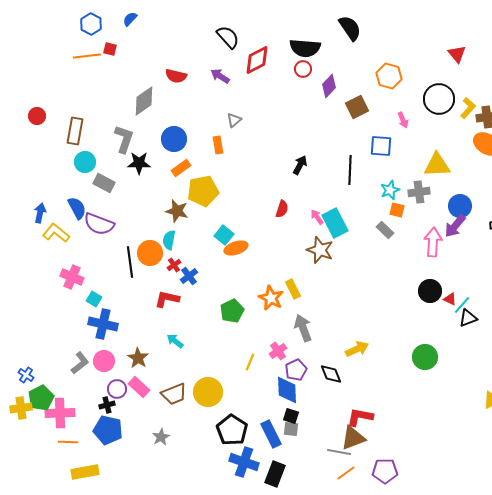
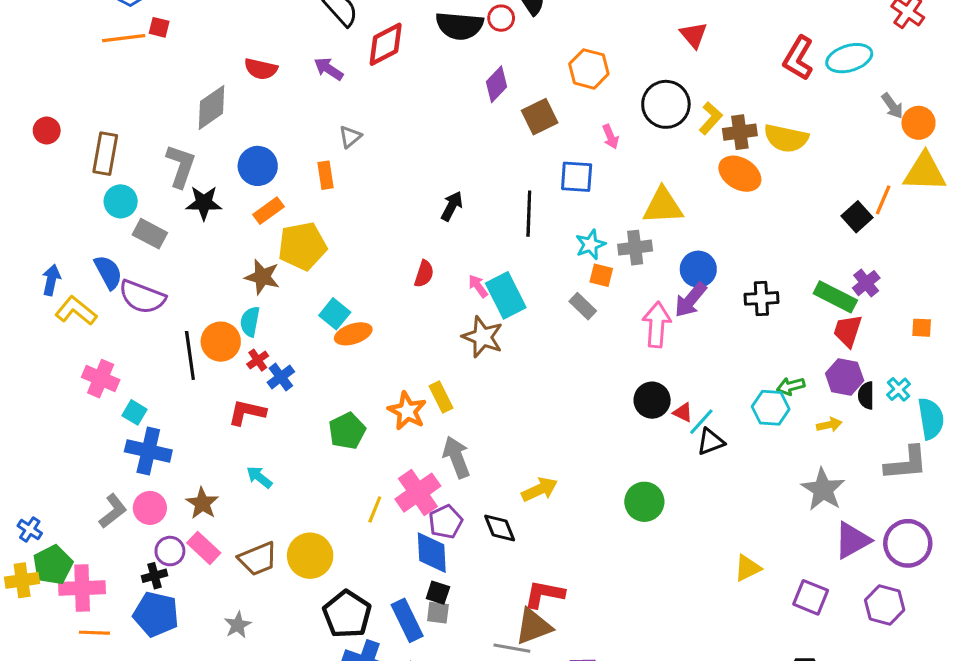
red circle: (303, 69) -> (501, 18), moved
pink cross: (278, 351) -> (418, 493), size x1.6

